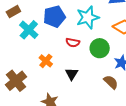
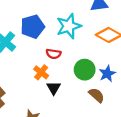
green circle: (100, 48) -> (85, 70), moved
orange cross: (46, 61) -> (41, 72), moved

